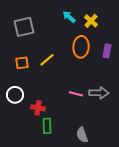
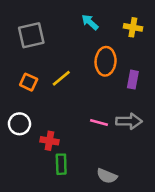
yellow cross: (91, 21) -> (133, 27), moved, turned -32
purple rectangle: (107, 51) -> (133, 80), moved
orange square: (22, 63) -> (29, 82), turned 32
gray semicircle: (82, 135) -> (107, 176), turned -49

